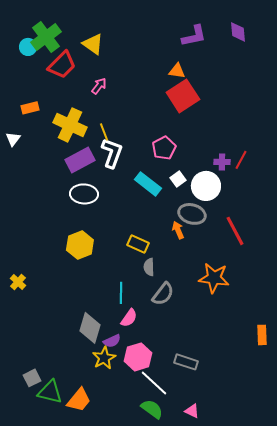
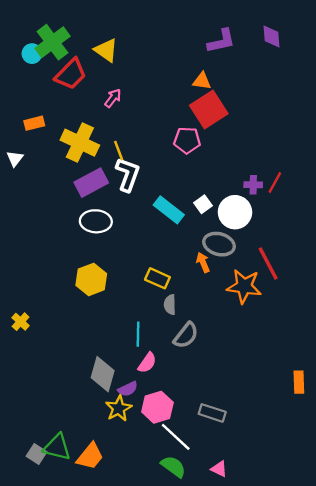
pink pentagon: (164, 148) -> (187, 140), moved, turned 30
orange star: (214, 278) -> (244, 286), moved
gray square: (32, 378) -> (37, 454), moved, turned -30

